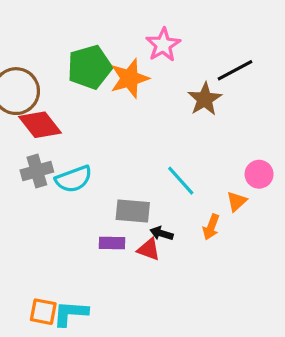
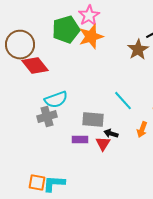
pink star: (163, 45) -> (89, 16), moved
gray cross: (37, 171) -> (47, 117), moved
red triangle: (149, 249) -> (103, 144), turned 42

